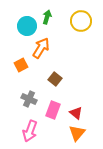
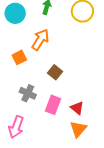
cyan circle: (27, 26) -> (15, 13), moved
pink arrow: (30, 131) -> (16, 127), moved

